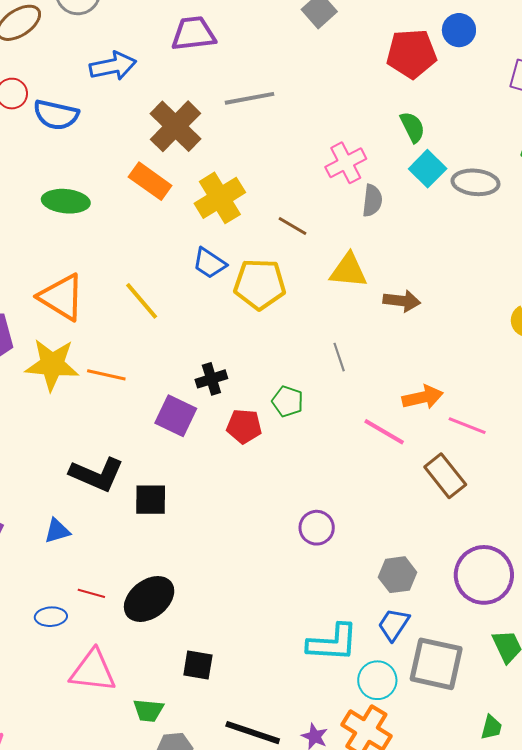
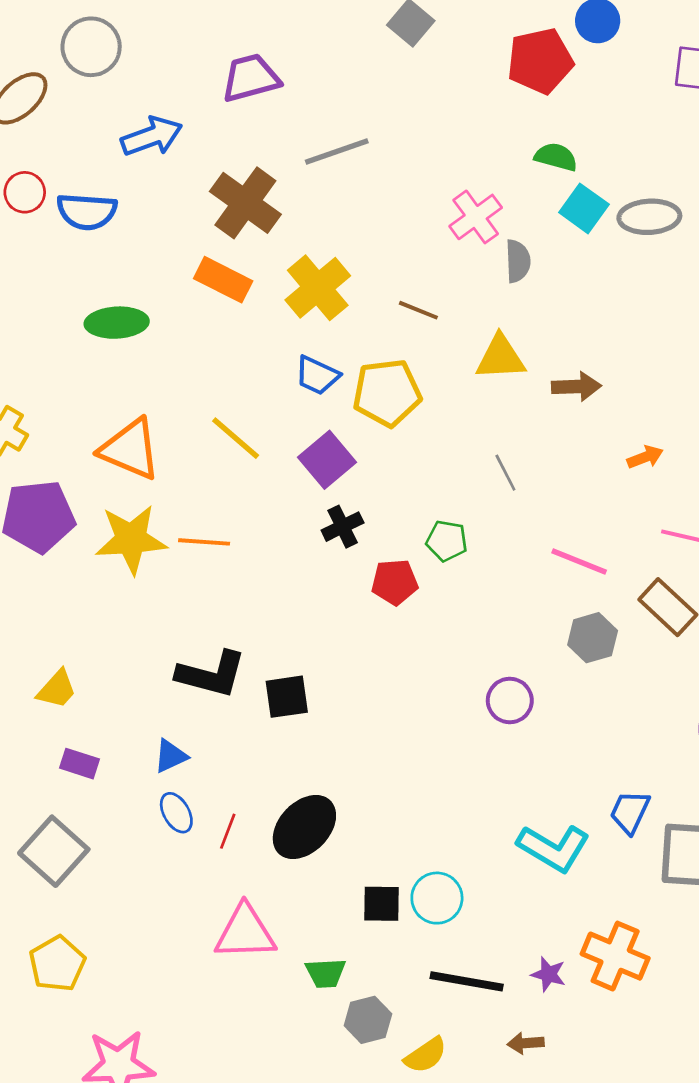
green semicircle: (412, 127) -> (556, 157), turned -40
orange arrow: (423, 397) -> (645, 457), moved, size x0.7
purple square: (176, 416) -> (327, 460), moved, turned 33
gray hexagon: (398, 575) -> (593, 638), moved
red line: (91, 593) -> (228, 831), turned -76
blue ellipse: (51, 617) -> (176, 813), moved, turned 72
cyan L-shape: (333, 643) -> (554, 848), turned 36
cyan circle: (377, 680) -> (437, 898), moved

